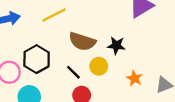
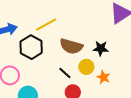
black hexagon: (37, 59) -> (31, 47), moved
orange star: (134, 78) -> (103, 77), moved

